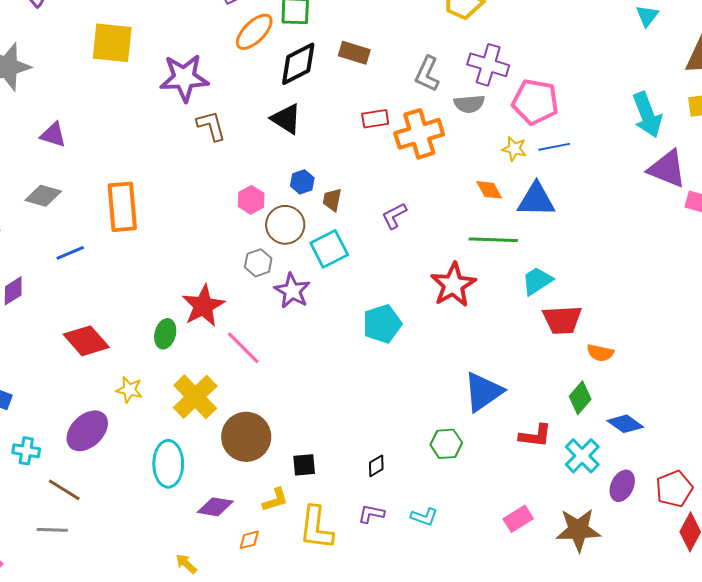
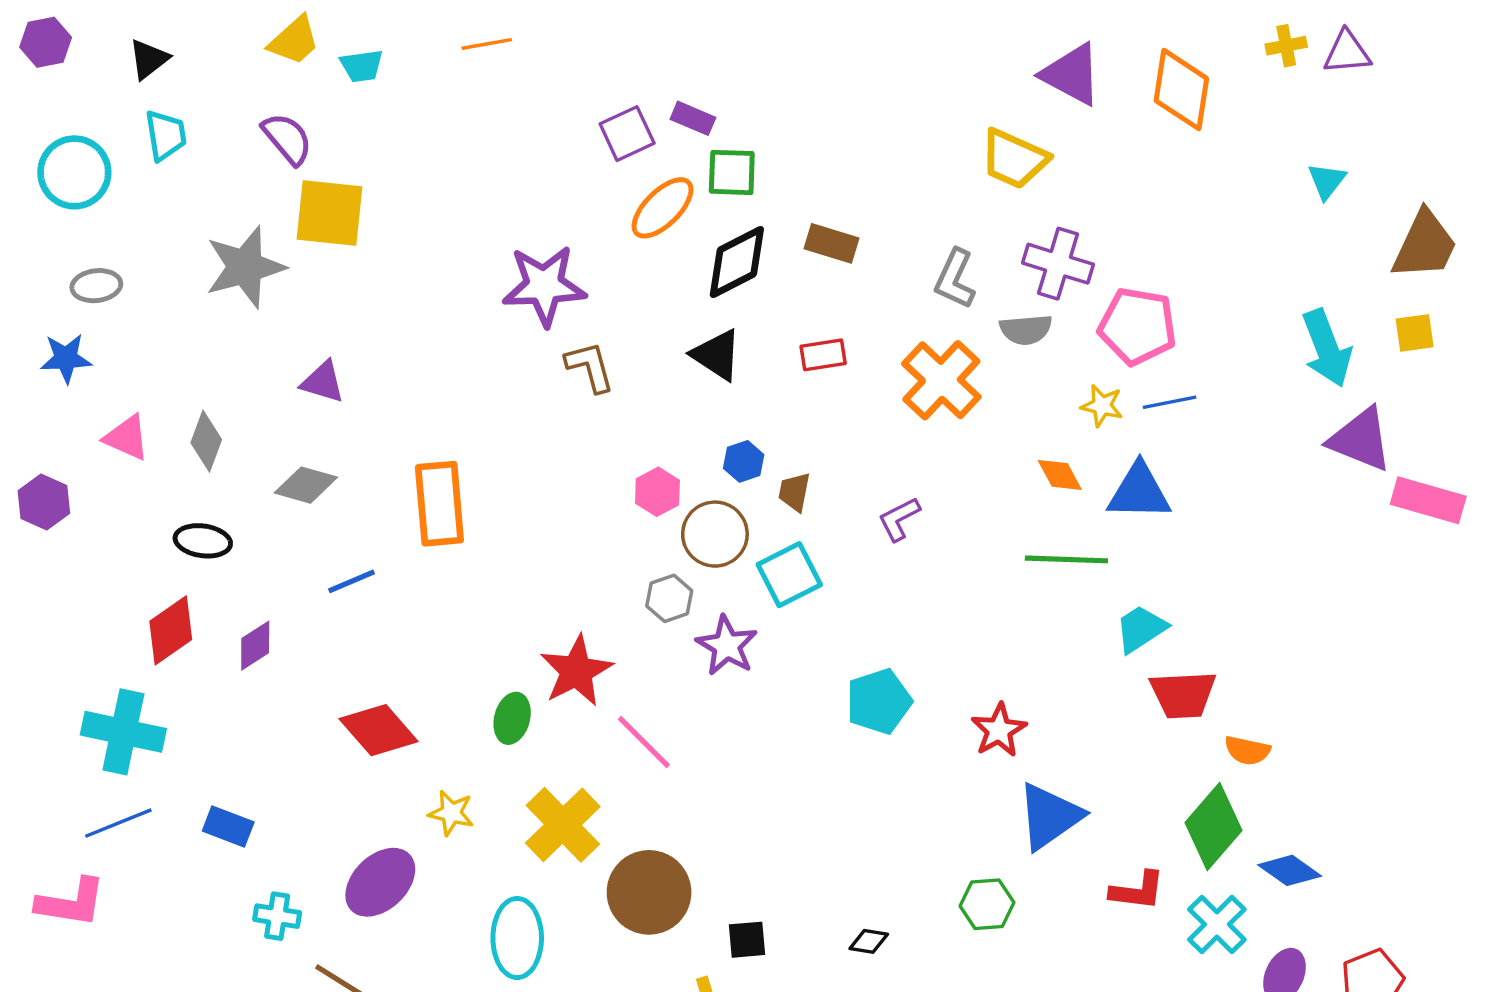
yellow square: (112, 43) -> (330, 213), moved
red rectangle: (375, 119) -> (823, 355), moved
orange cross: (419, 134) -> (941, 380), turned -30
red star: (453, 285) -> (999, 730), moved, size x0.7
green diamond: (580, 398) -> (1213, 826), size x1.5
black diamond: (376, 466) -> (869, 941), turned 40

